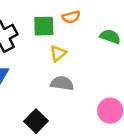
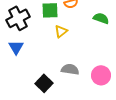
gray semicircle: (62, 83) -> (70, 69), moved

